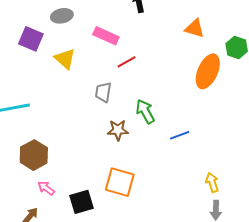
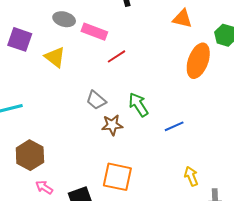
gray ellipse: (62, 16) -> (64, 19), moved, turned 30
gray trapezoid: (103, 92) -> (96, 100), moved, turned -55
yellow arrow: (212, 182) -> (191, 176), moved

